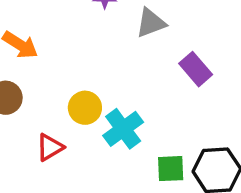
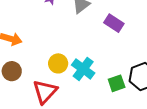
red triangle: (50, 147) -> (45, 92), size x1.5

